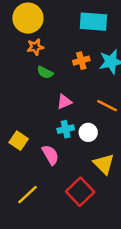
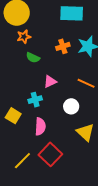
cyan cross: (66, 129) -> (35, 100), moved
pink semicircle: (50, 155) -> (40, 127), turned 36
red square: (80, 192) -> (50, 154), moved

